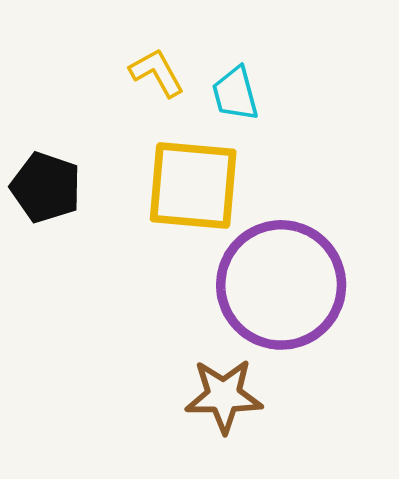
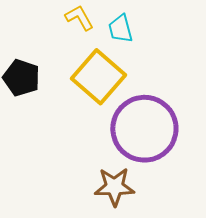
yellow square: (193, 185) -> (98, 77), turned 36

